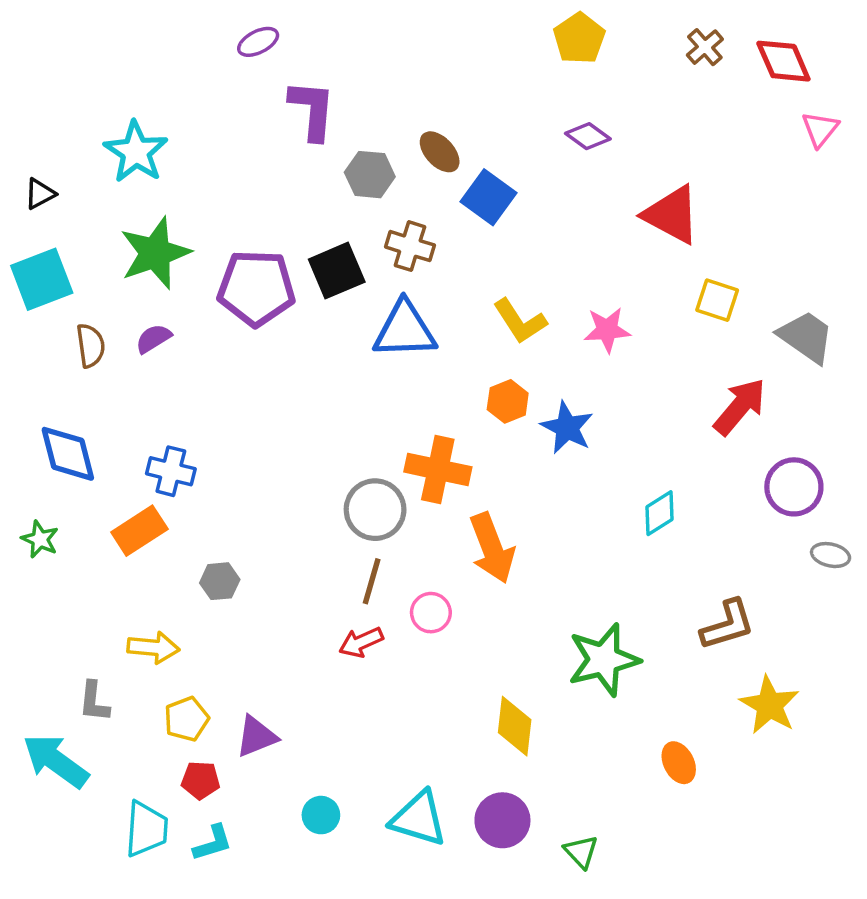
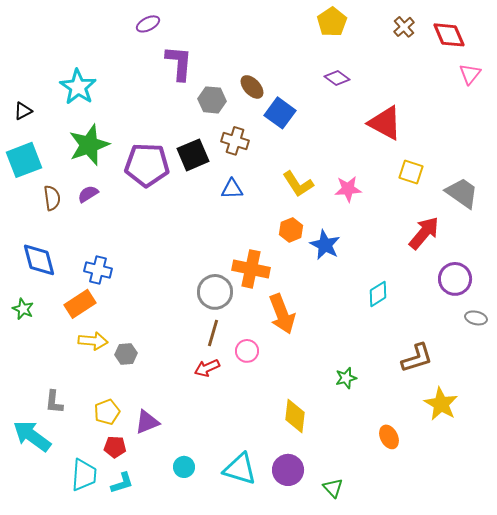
blue triangle: (405, 330) -> (232, 189), size x0.6
gray hexagon: (220, 581) -> (126, 354), moved
yellow arrow: (153, 648) -> (93, 341), moved
green star: (604, 660) -> (346, 378), size x0.5

